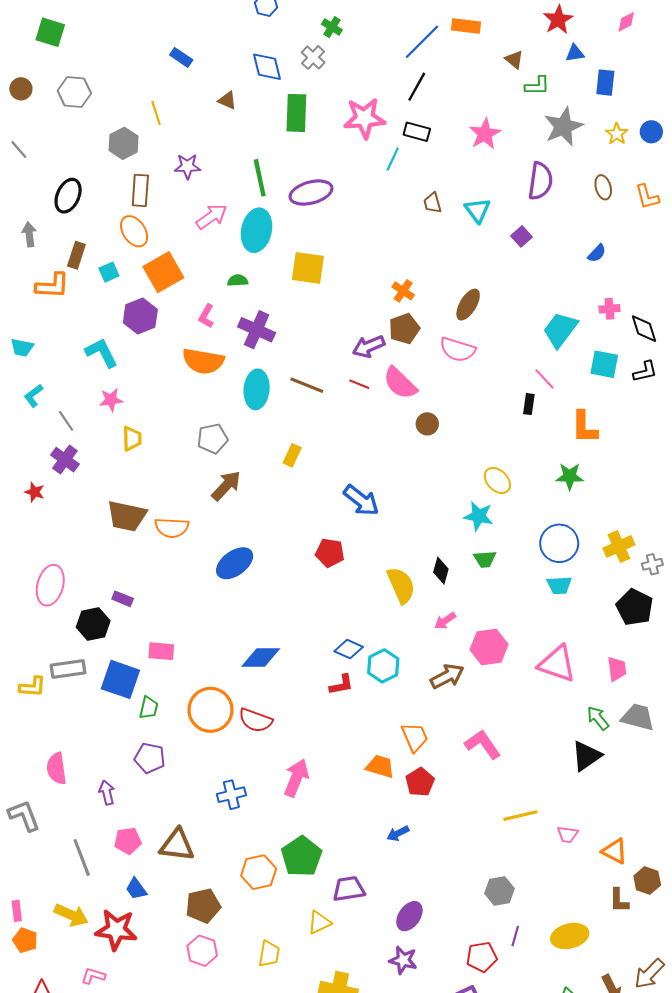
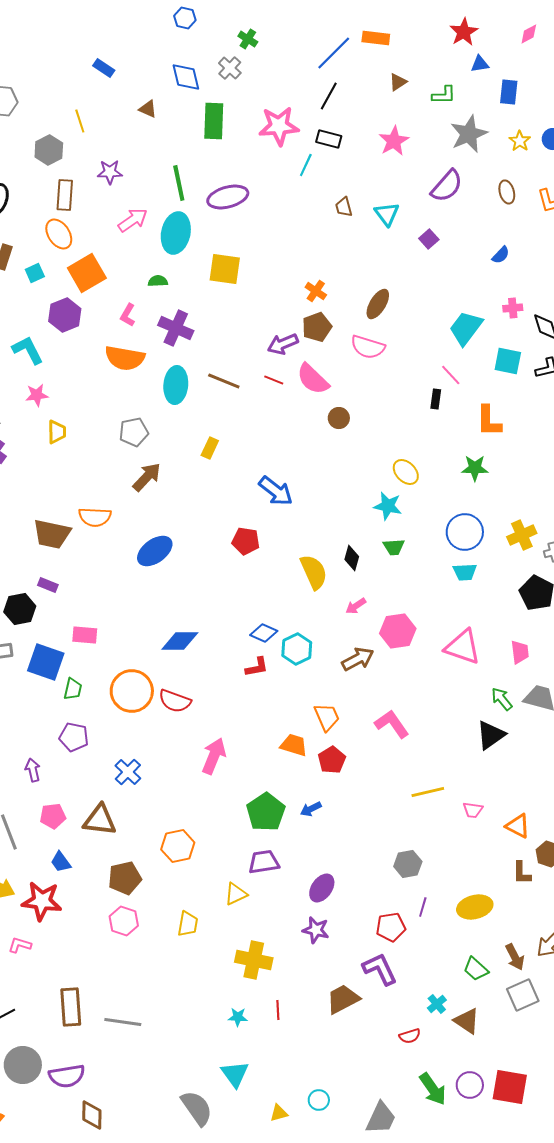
brown triangle: (514, 60) -> (398, 82), moved, turned 48
purple semicircle: (540, 181) -> (447, 186), turned 33
brown trapezoid: (127, 516) -> (52, 534), moved
blue cross: (231, 795) -> (128, 772), moved, turned -32
green pentagon: (302, 856) -> (266, 812), moved

